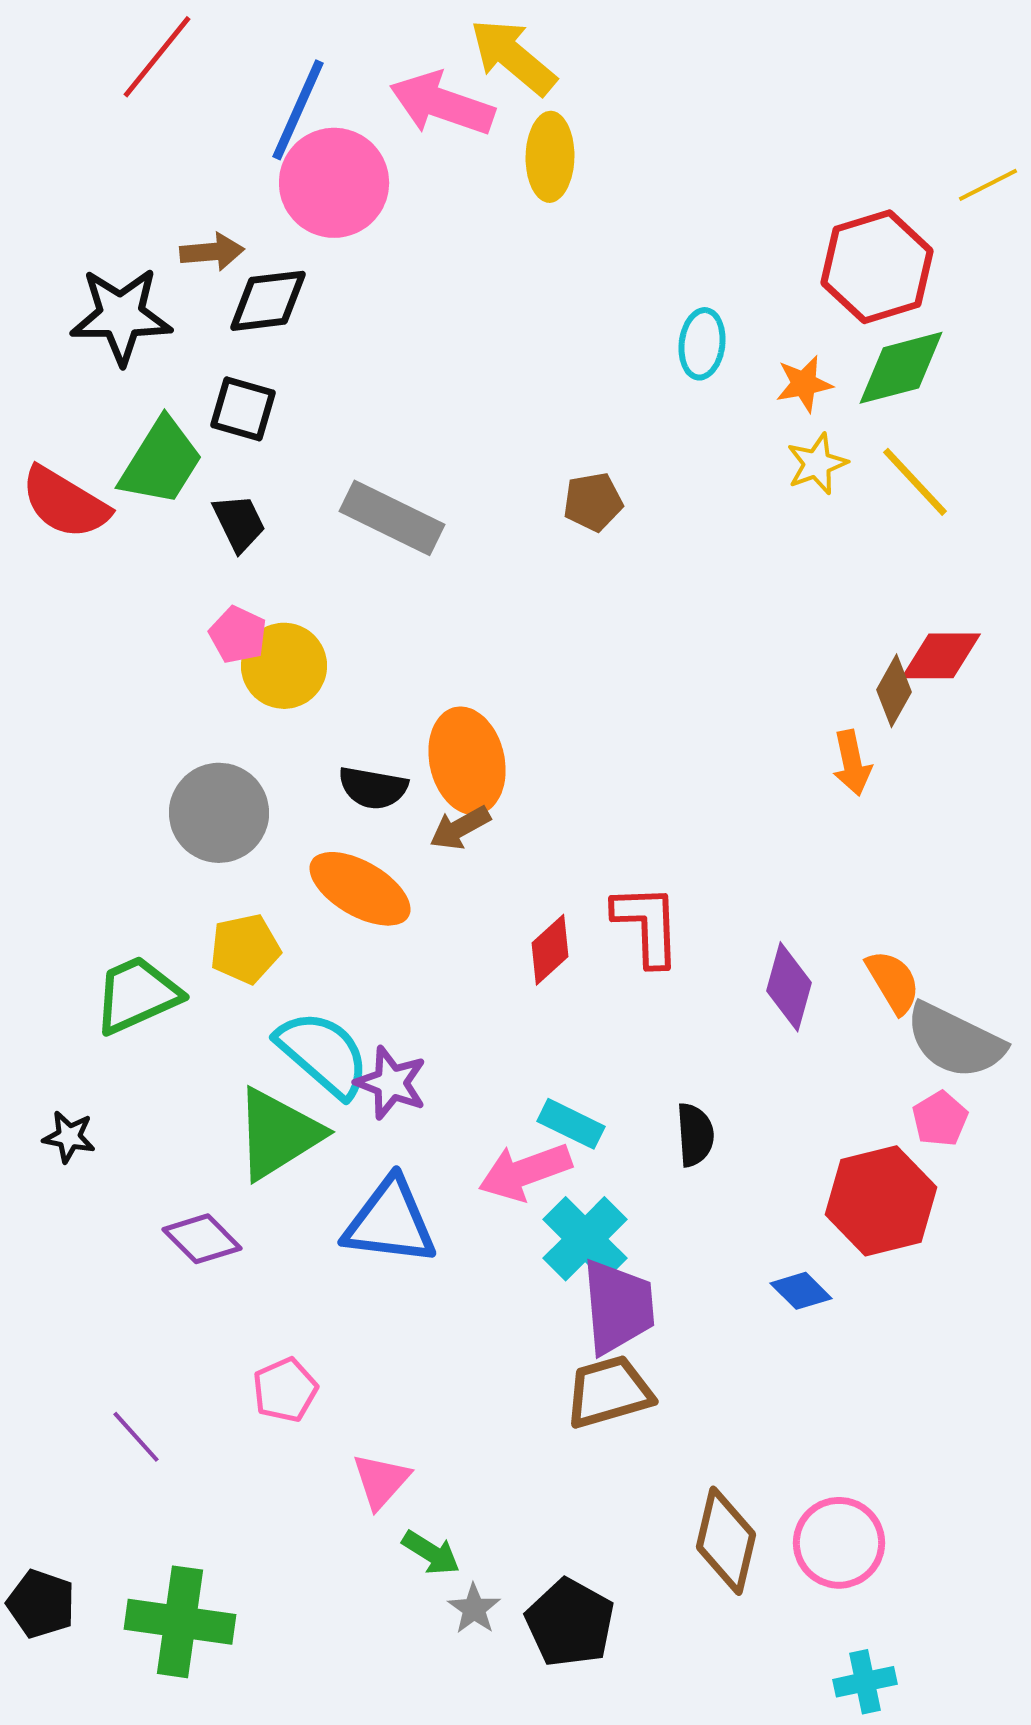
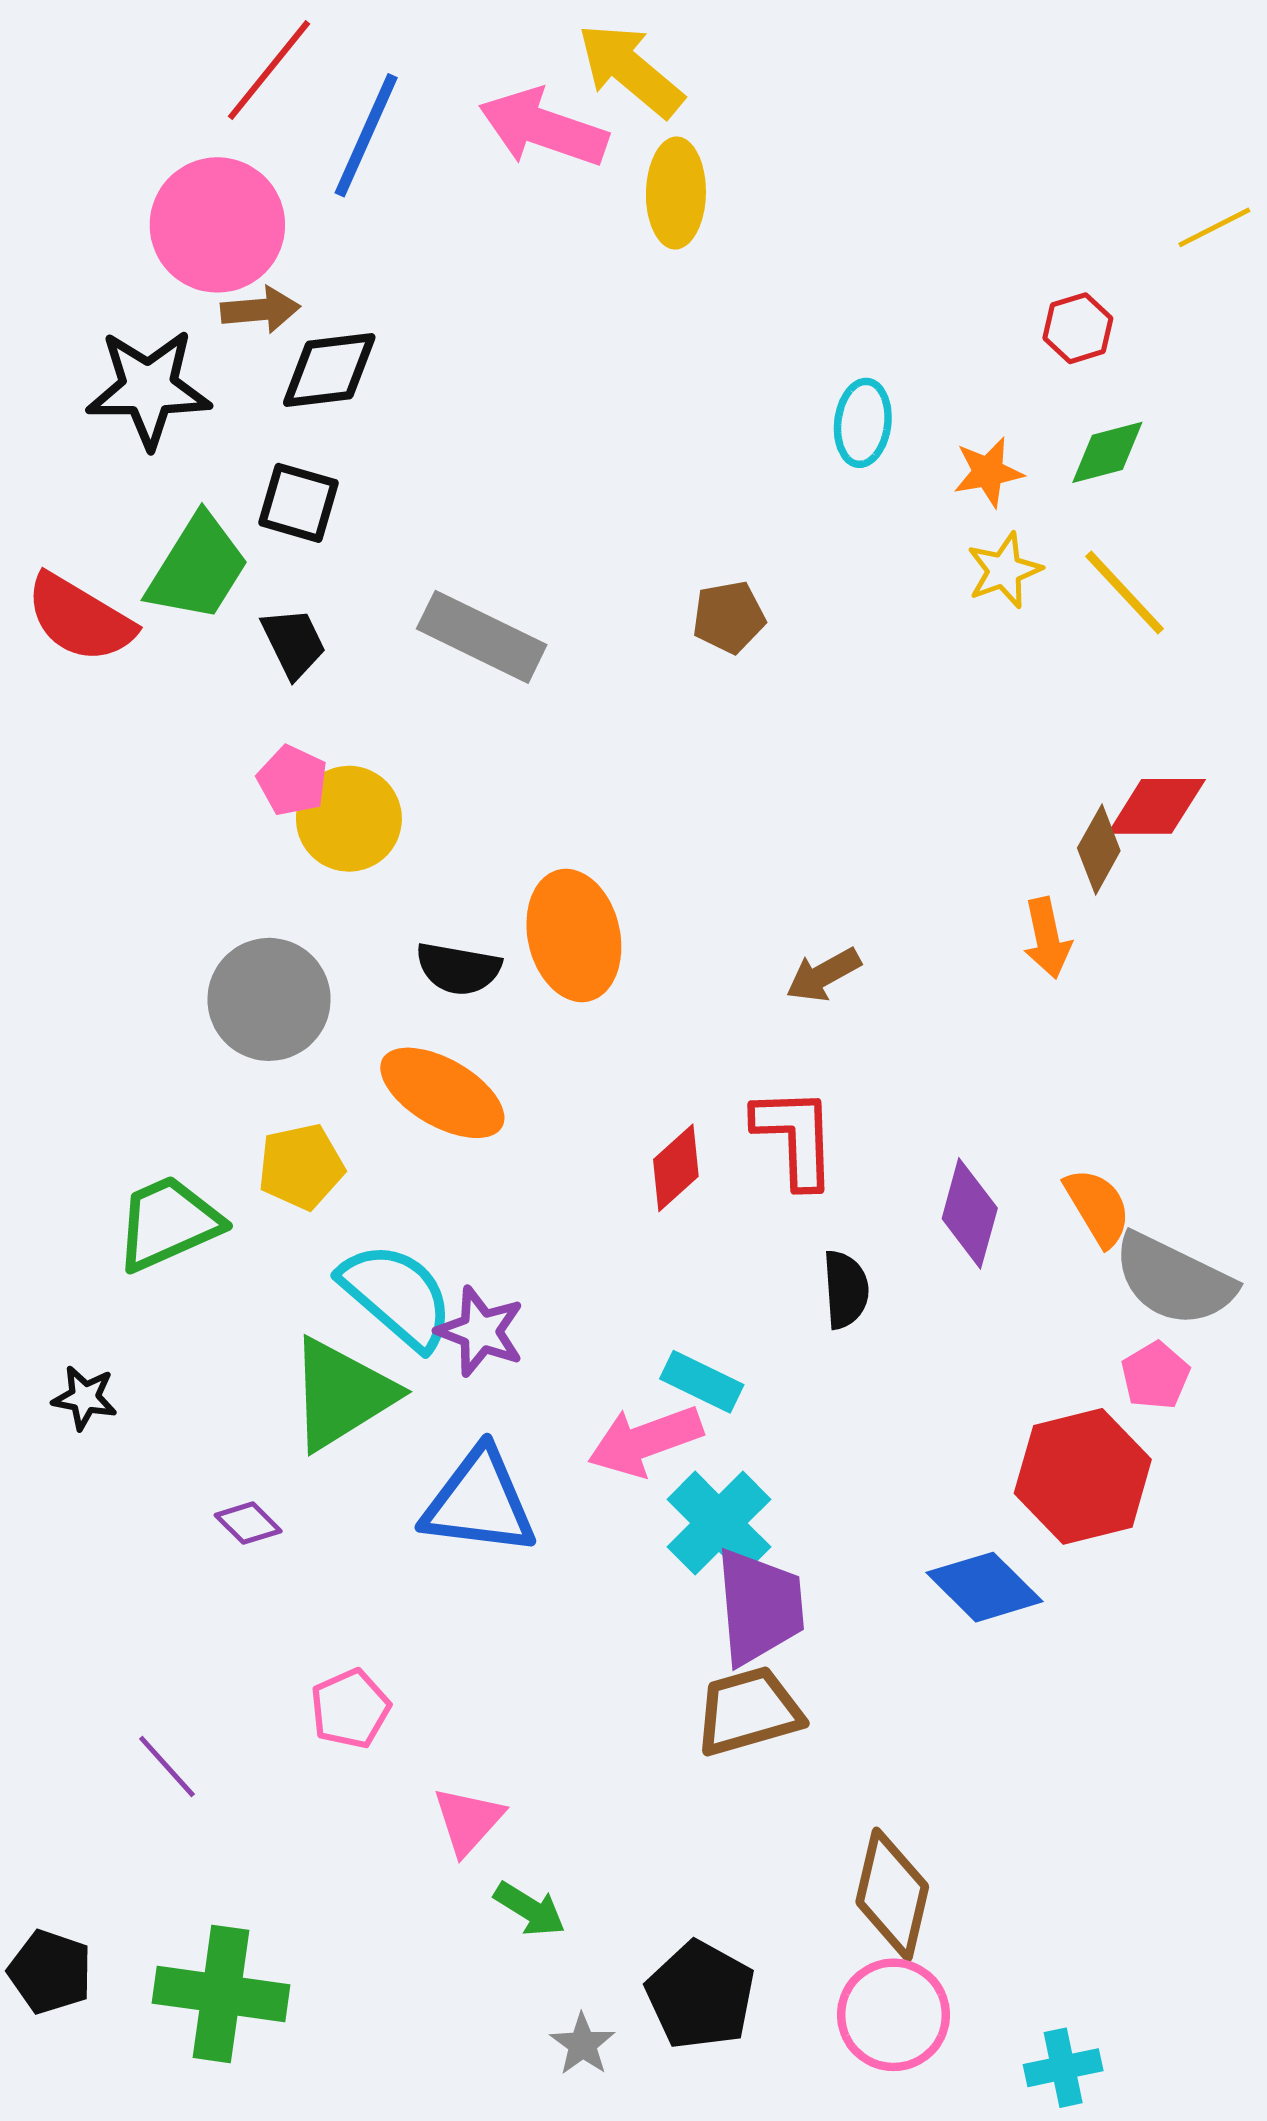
red line: (157, 57) -> (269, 70), moved
pink circle: (334, 183) -> (217, 225), moved
red hexagon: (877, 267) -> (1078, 328), size x0.5
green diamond: (901, 368) -> (1107, 452), size x0.7
brown arrow: (460, 828) -> (823, 975), moved
black semicircle: (695, 1135) -> (846, 1290), moved
purple diamond: (202, 1239) -> (248, 1523), size x0.7
blue diamond: (801, 1291) -> (984, 1587), size x1.5
pink circle: (839, 1543) -> (893, 2015), moved
gray star: (474, 1609) -> (582, 2044), moved

